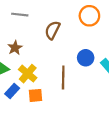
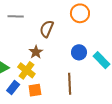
brown star: (15, 48) -> (36, 52), moved
brown line: (63, 78) -> (70, 84), moved

